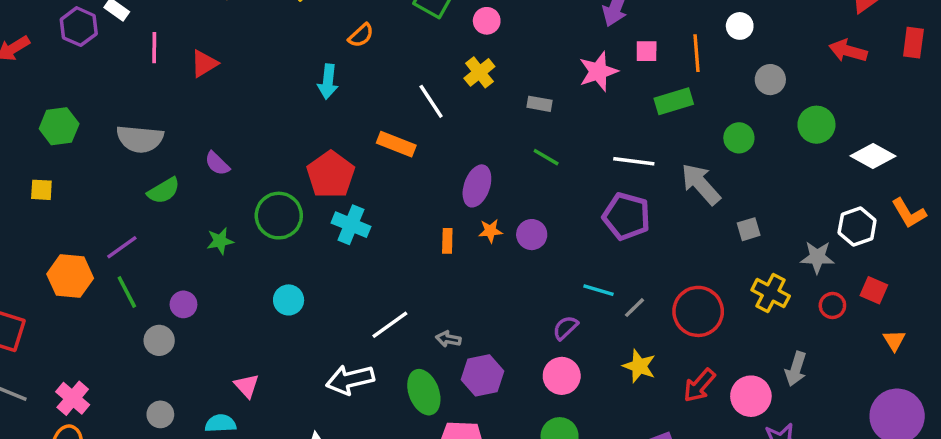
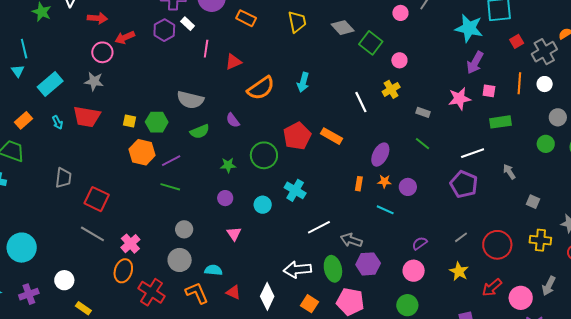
orange semicircle: (361, 35) -> (261, 88), moved, size x1.8
orange line: (696, 53) -> (519, 83), moved
green hexagon: (59, 126) -> (157, 122), moved
green circle: (739, 138) -> (546, 144), moved
orange rectangle: (396, 144) -> (332, 136), moved
white line: (634, 161) -> (473, 153), turned -35
gray arrow: (701, 184) -> (509, 172), size x0.6
cyan cross: (351, 225) -> (295, 190), moved
gray square: (749, 229) -> (533, 202), turned 32
orange hexagon: (70, 276) -> (142, 152), moved
cyan line: (598, 290) -> (385, 210), moved
green line: (127, 292) -> (170, 187), turned -54
yellow cross: (771, 293) -> (540, 240), turned -30
purple circle: (183, 304) -> (225, 198), moved
gray arrow: (448, 339) -> (351, 240), size x1.5
gray circle: (159, 340) -> (184, 229), moved
white arrow: (350, 380) -> (297, 270), moved
pink triangle: (247, 386) -> (234, 234), moved
gray circle: (160, 414) -> (180, 260), size x1.5

